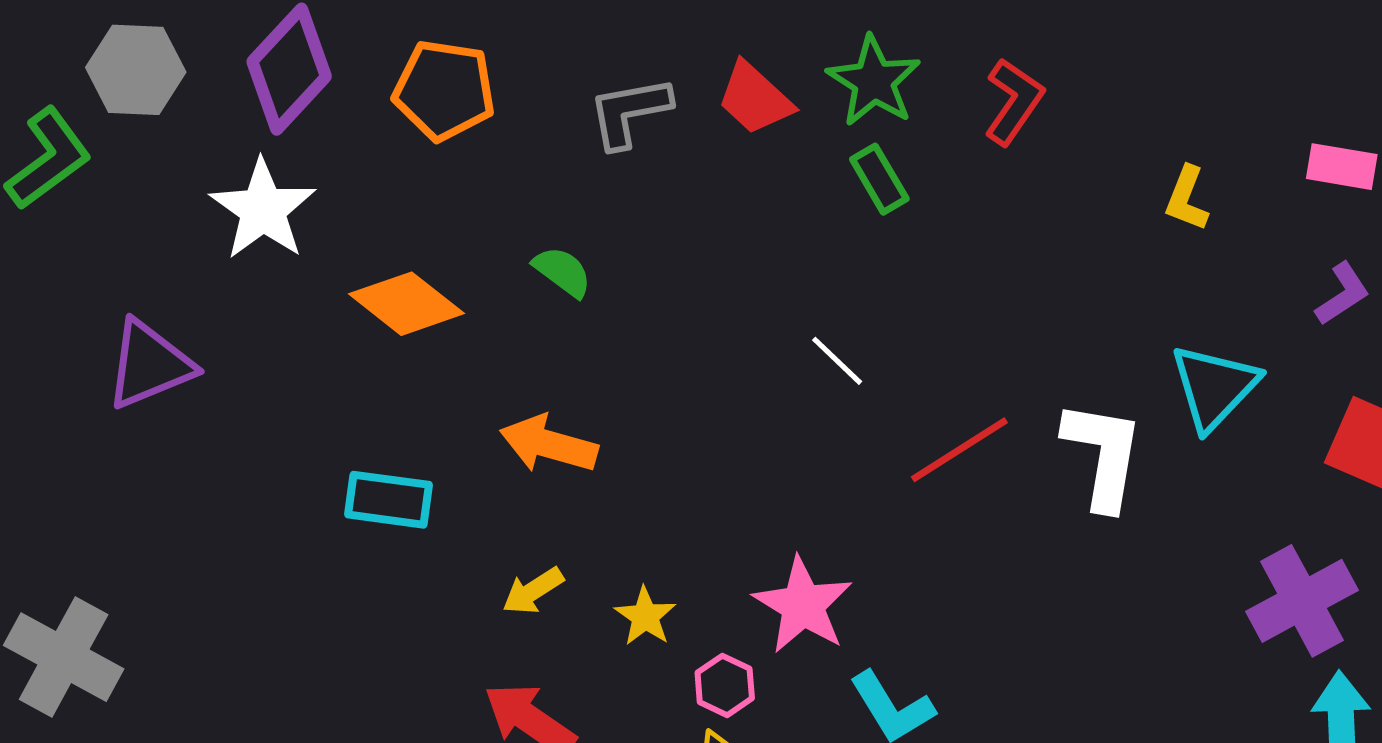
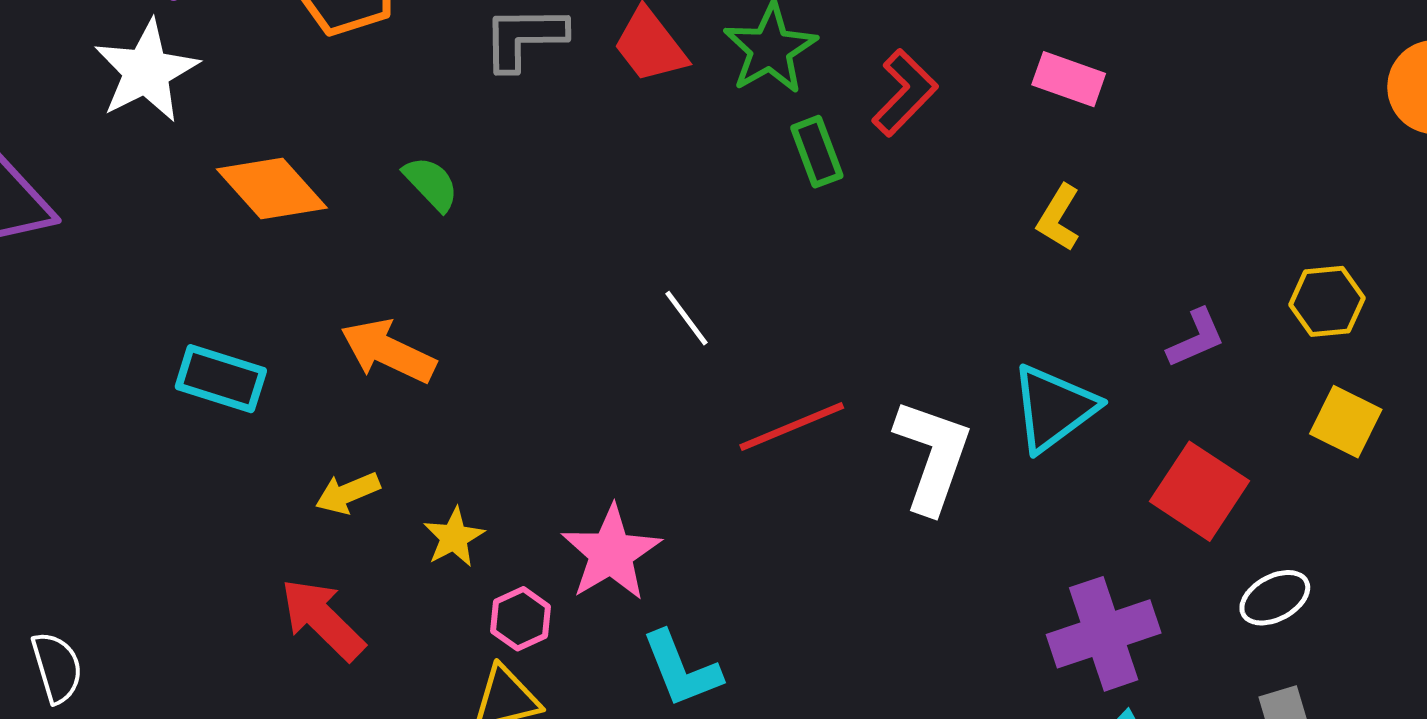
pink rectangle: (1342, 167) -> (1069, 79), moved
green rectangle: (879, 179) -> (817, 152), moved

